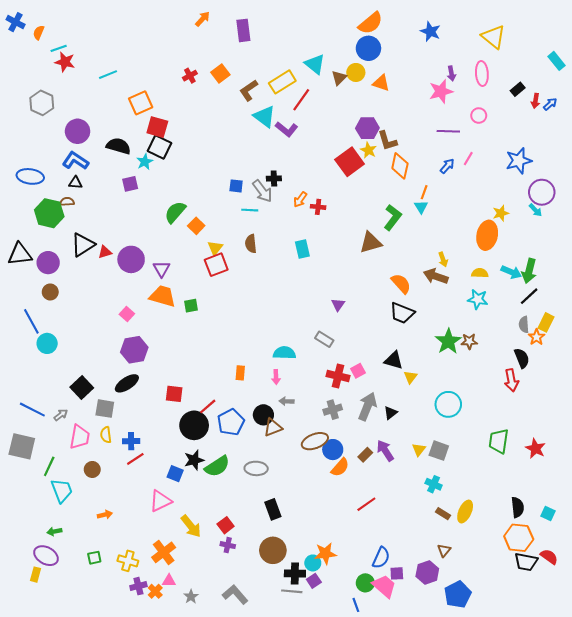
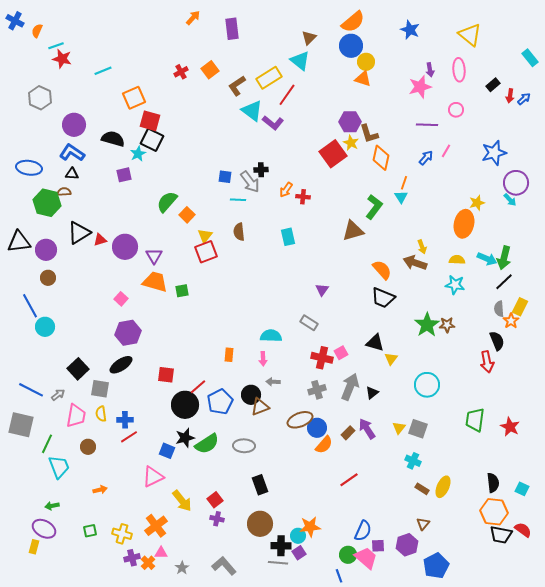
yellow circle: (356, 72) -> (366, 62), moved
brown triangle: (339, 78) -> (309, 38), moved

